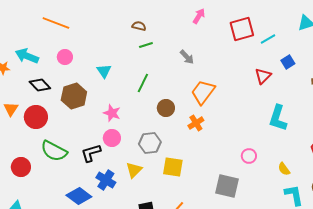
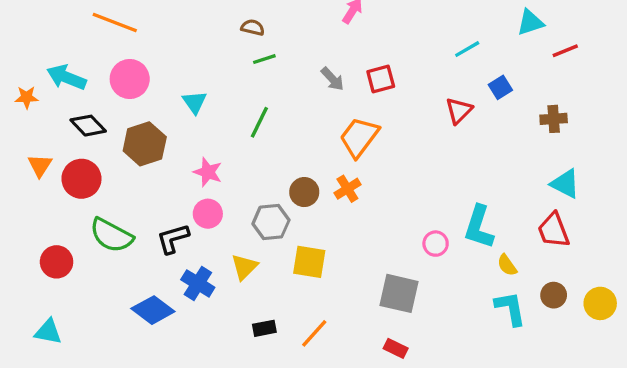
red square: (242, 29) -> (381, 79), moved, size x0.7
pink circle: (65, 57) -> (130, 79), size x1.5
brown circle: (166, 108) -> (304, 192), moved
cyan L-shape: (278, 118) -> (479, 227), moved
yellow semicircle: (284, 169) -> (507, 265), moved

